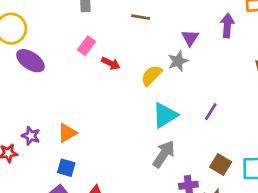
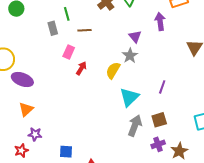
brown line: (141, 17) -> (84, 30), moved
pink rectangle: (86, 46) -> (69, 52), moved
red arrow: (111, 63) -> (81, 68), turned -72
orange triangle: (67, 133) -> (26, 109), moved
brown square: (221, 165) -> (159, 120), moved, turned -35

